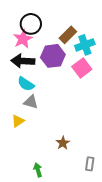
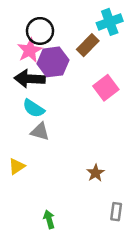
cyan cross: (85, 45) -> (110, 22), moved
purple hexagon: (53, 56) -> (53, 62), moved
yellow triangle: (18, 121) -> (17, 166), moved
brown star: (63, 143) -> (95, 173), moved

